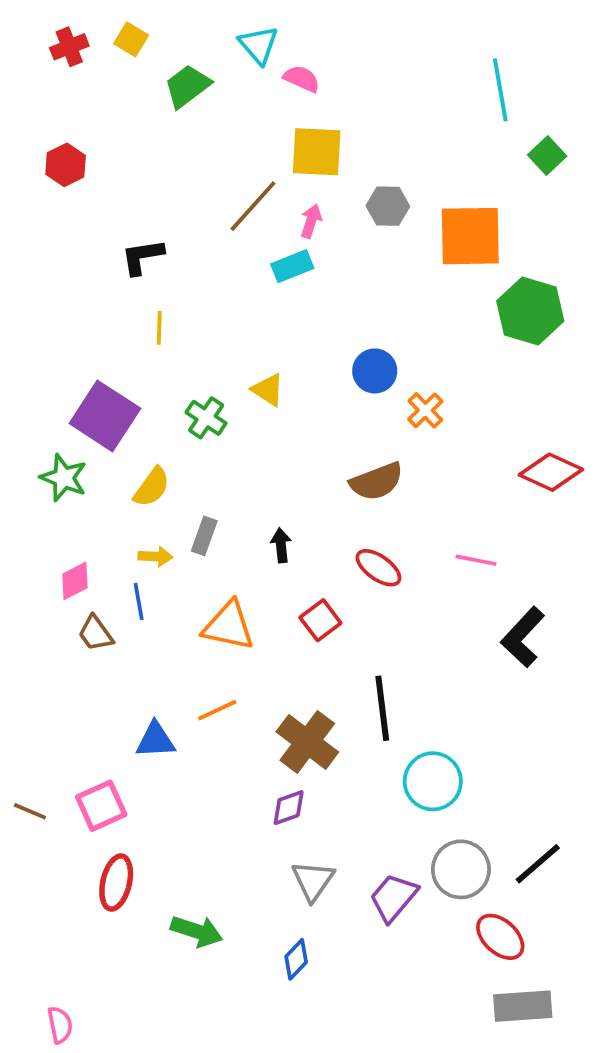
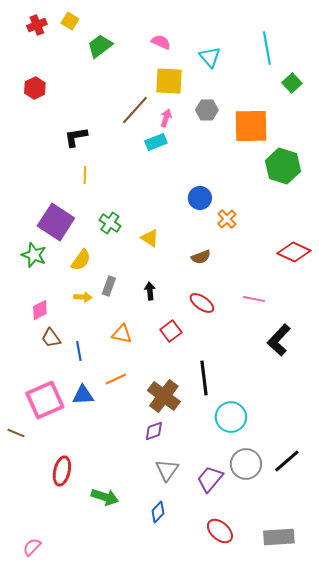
cyan triangle: (259, 45) -> (210, 57), moved
yellow triangle: (268, 390) -> (150, 238), moved
brown semicircle: (377, 482) -> (201, 257), size x0.7
blue line: (139, 601) -> (79, 351), moved
orange triangle: (229, 626) -> (122, 334), size x0.7
pink square: (101, 806) -> (45, 400), moved, size x1.4
red ellipse: (500, 937) -> (220, 531), moved
pink semicircle: (60, 1025) -> (32, 547), turned -126

